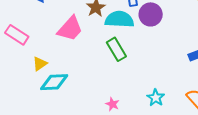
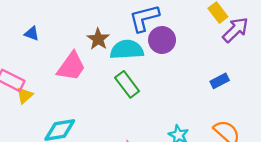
yellow triangle: (40, 64) -> (25, 96), moved

